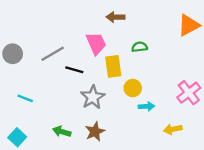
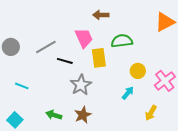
green semicircle: (140, 47) -> (122, 41), size x1.5
yellow circle: (133, 88) -> (138, 71), moved
cyan arrow: (146, 106) -> (128, 93), turned -48
yellow arrow: (173, 129) -> (151, 113), turned -49

